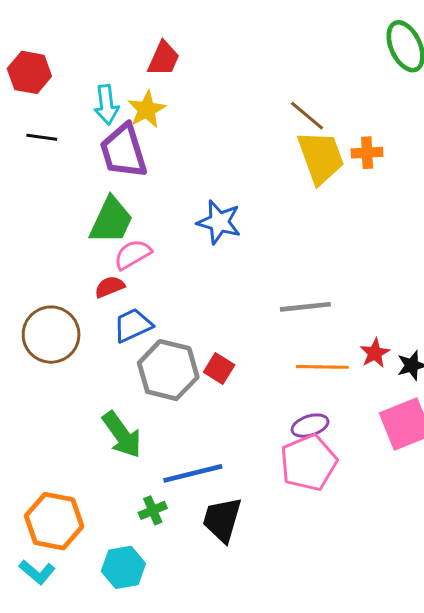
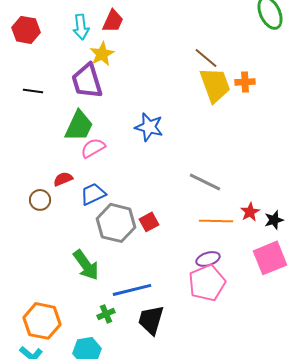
cyan arrow: (107, 105) -> (81, 27), moved
black line: (42, 137) -> (33, 91), moved
red semicircle: (110, 287) -> (63, 179), moved
gray line: (305, 307) -> (205, 182), turned 32
brown circle: (51, 335) -> (40, 200), size x0.6
red square: (219, 368) -> (149, 222), turned 30

